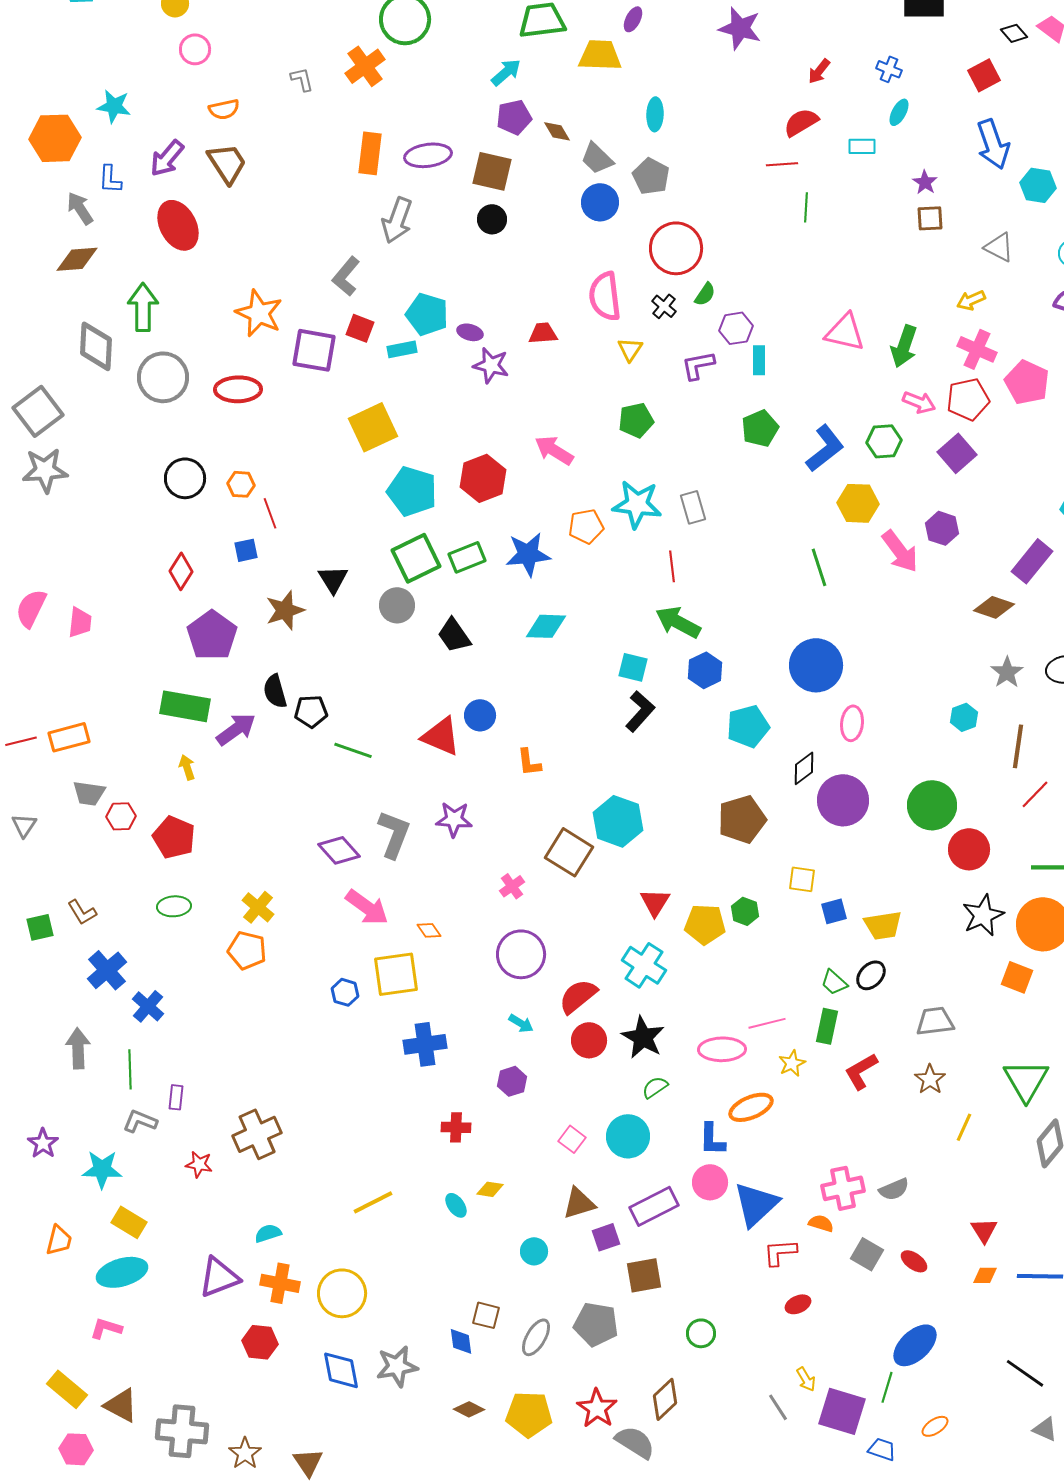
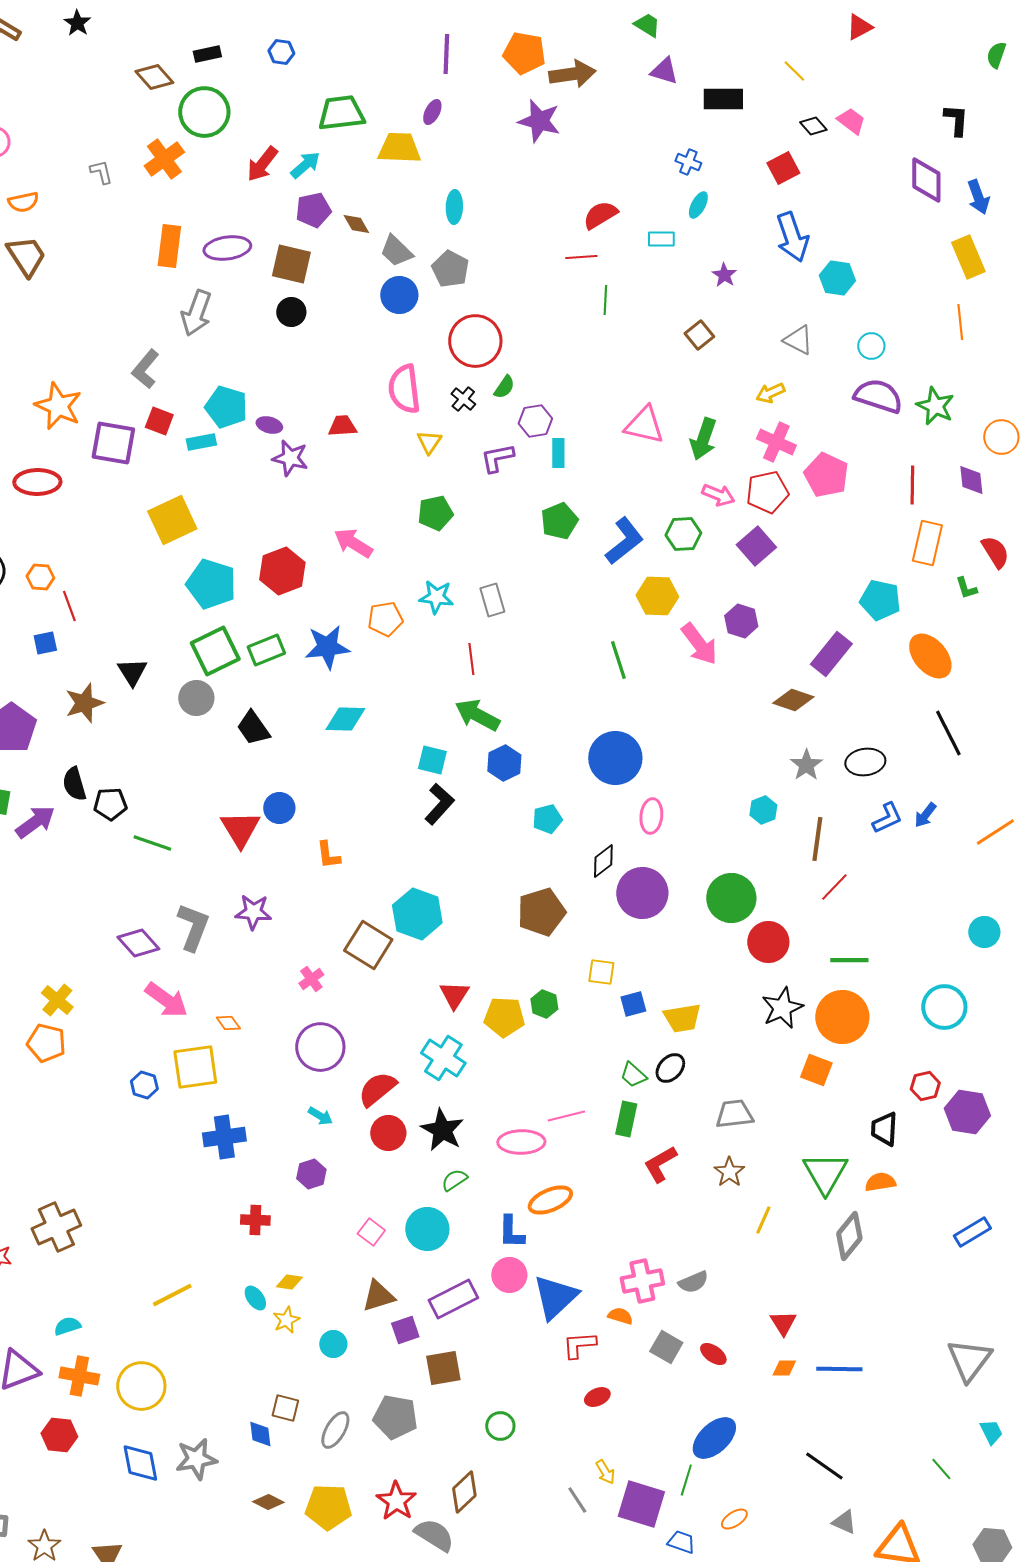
red arrow: (819, 71) -> (262, 164), moved, size x1.4
brown square: (930, 218) -> (699, 335), moved, turned -36
cyan star: (637, 504) -> (436, 597), size x0.7
cyan pentagon: (748, 726) -> (547, 819), size x0.7
red triangle: (441, 736) -> (240, 829), turned 36
yellow star: (792, 1063) -> (286, 1320), moved

